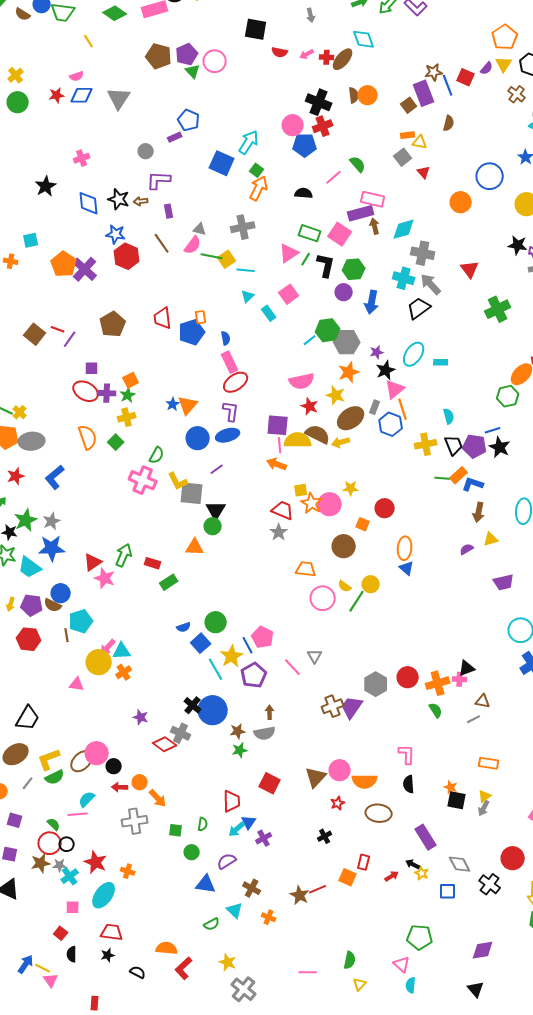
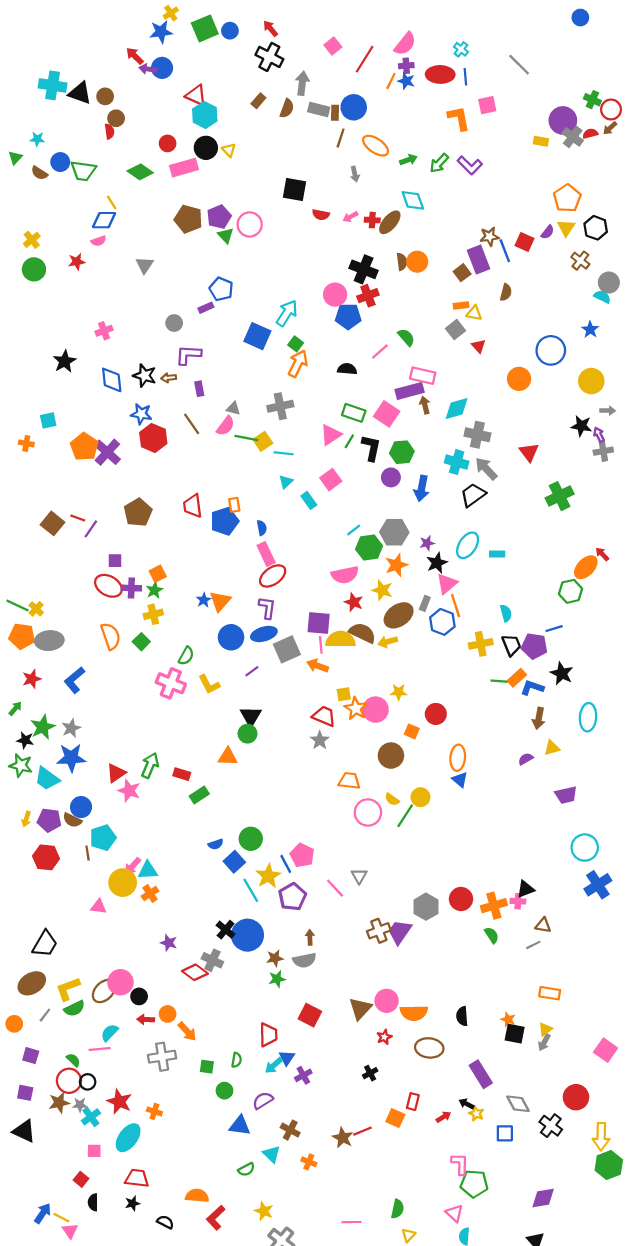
blue diamond: (82, 95) -> (104, 220), moved
gray triangle: (119, 98) -> (145, 265), size x0.7
green hexagon: (328, 330) -> (369, 547), moved
black star: (500, 447) -> (562, 673), moved
gray square: (192, 493) -> (287, 649), moved, turned -30
pink L-shape: (407, 754) -> (460, 1164), moved

